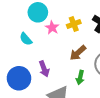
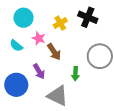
pink star: (52, 28) -> (39, 38), moved
brown arrow: (78, 53) -> (54, 52), moved, turned -72

